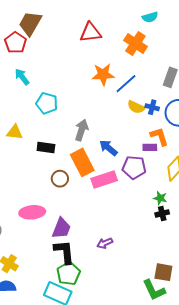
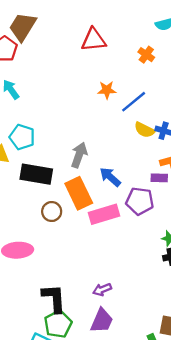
orange cross: (135, 43) -> (146, 55), size x0.6
orange star: (103, 74) -> (107, 90), size x0.7
cyan pentagon: (47, 103) -> (22, 137), moved
black rectangle: (46, 148) -> (36, 174), size x1.5
purple trapezoid: (61, 228) -> (102, 321), moved

